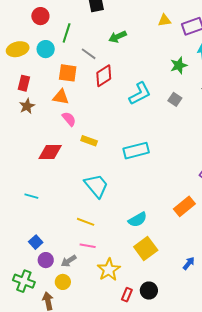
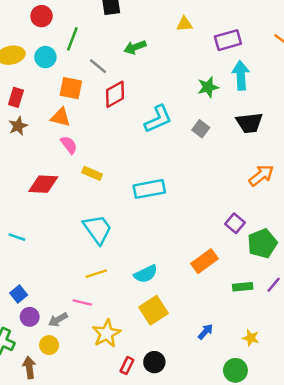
yellow triangle: (164, 20) -> (184, 24), moved
yellow line: (86, 222) -> (96, 274), moved, turned -42

